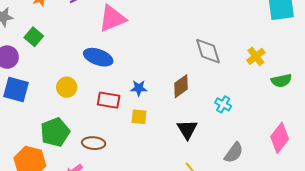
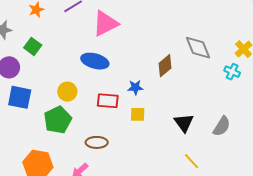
brown diamond: (181, 86) -> (165, 66), moved
cyan cross: (223, 104) -> (232, 72), moved
green pentagon: (55, 132) -> (58, 120), moved
gray semicircle: (234, 153) -> (222, 126), moved

